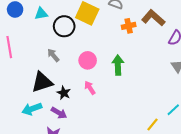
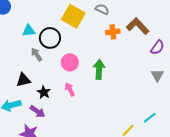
cyan triangle: (41, 14) -> (29, 31), moved
black circle: (64, 26) -> (50, 38), moved
black triangle: (42, 82) -> (23, 80), size x0.7

